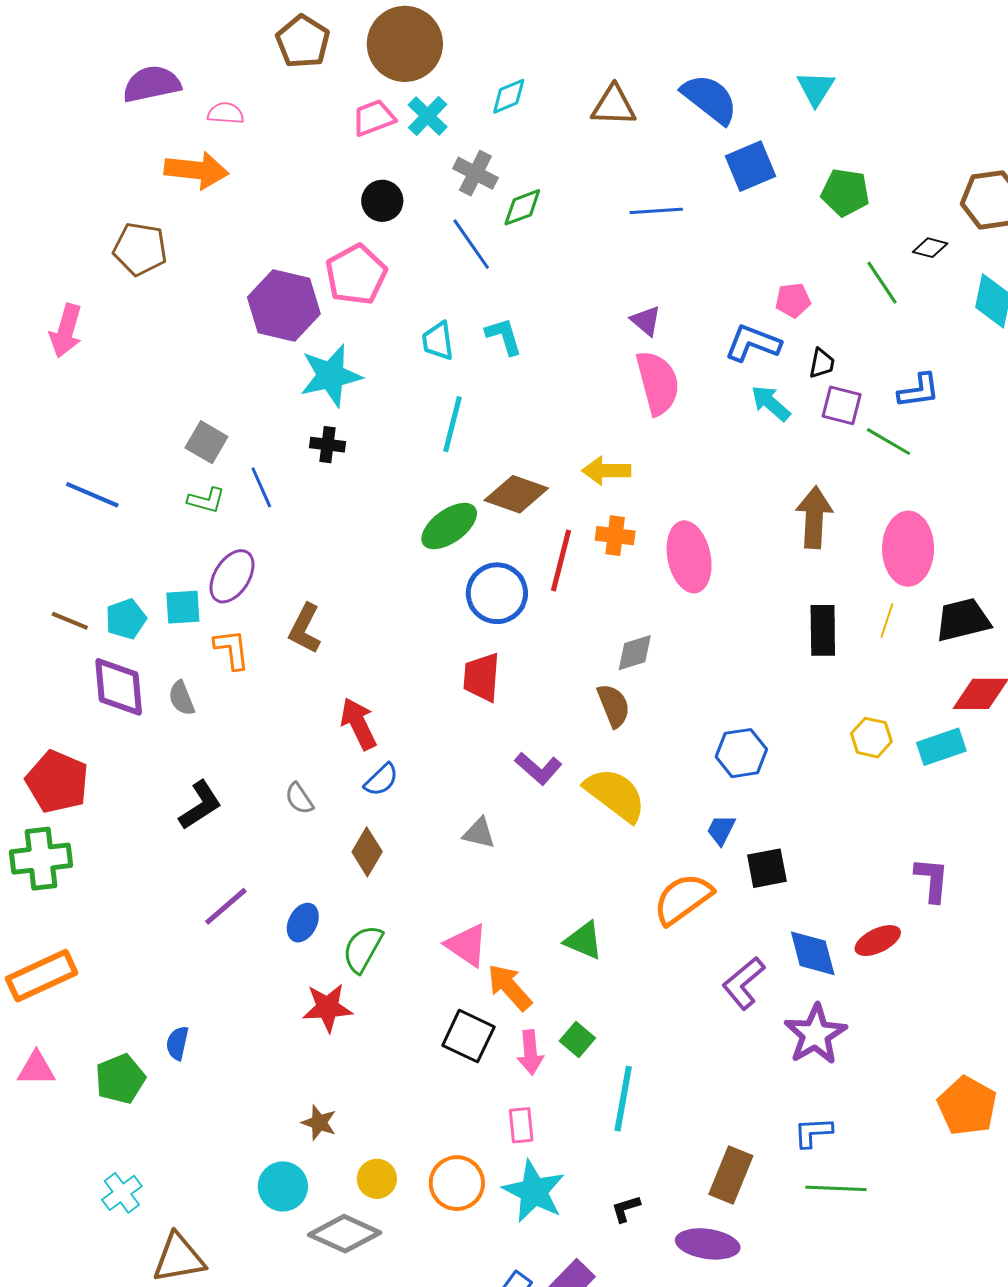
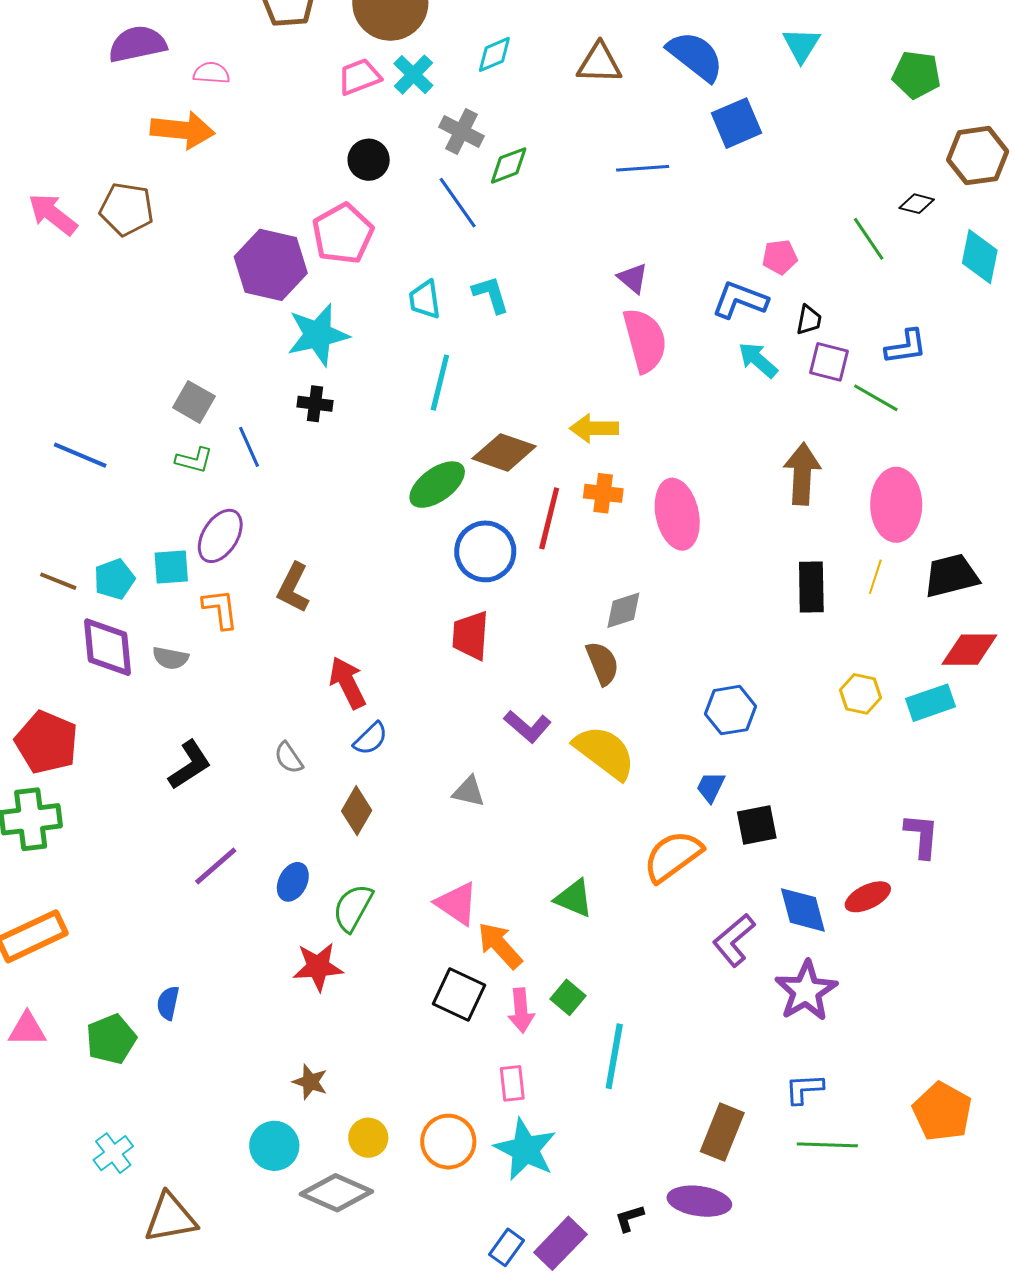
green pentagon: (845, 192) -> (916, 75), moved
pink arrow: (66, 331) -> (53, 214), moved, turned 112
gray semicircle: (182, 698) -> (170, 658), turned -57
orange pentagon: (967, 1106) -> (942, 1112), moved
black L-shape: (626, 1209) -> (629, 1218), moved

